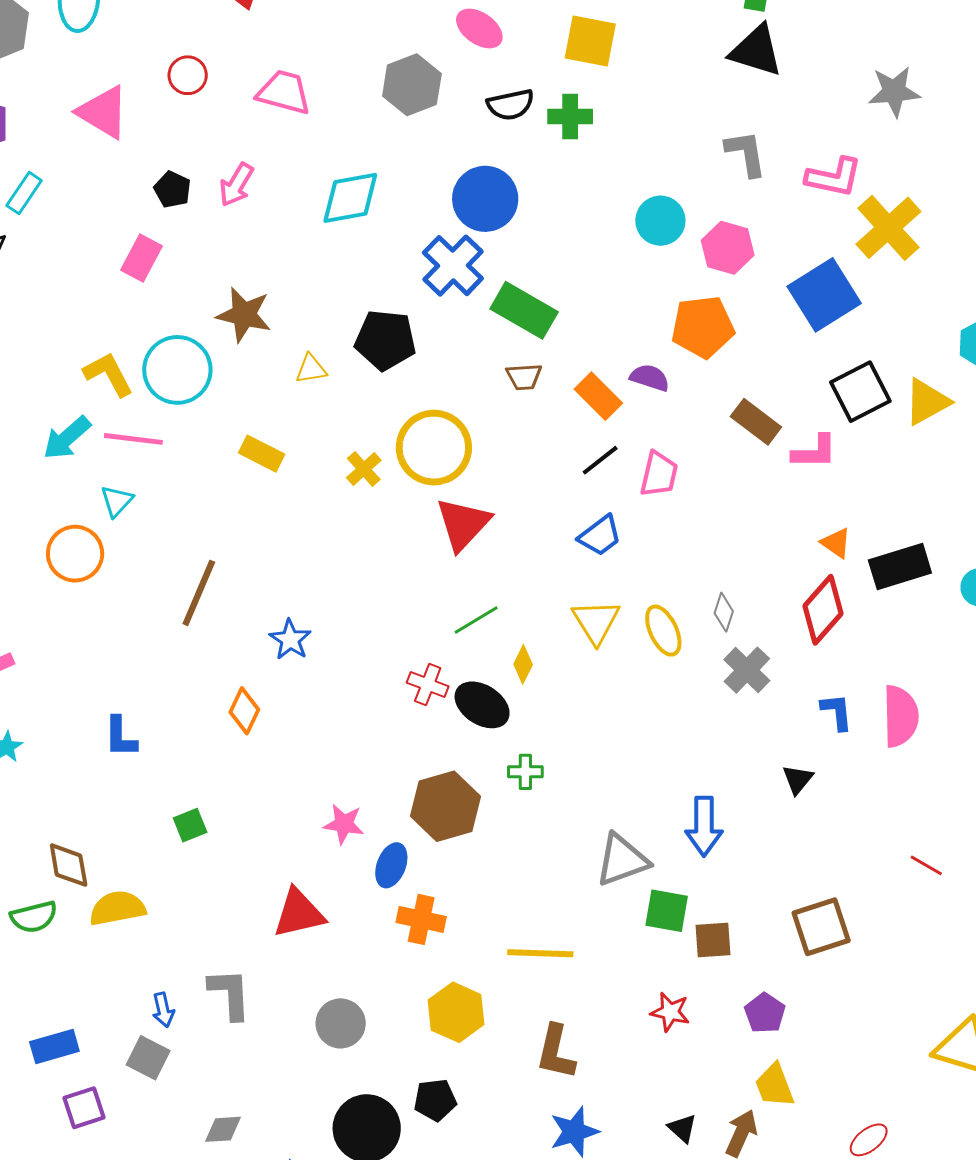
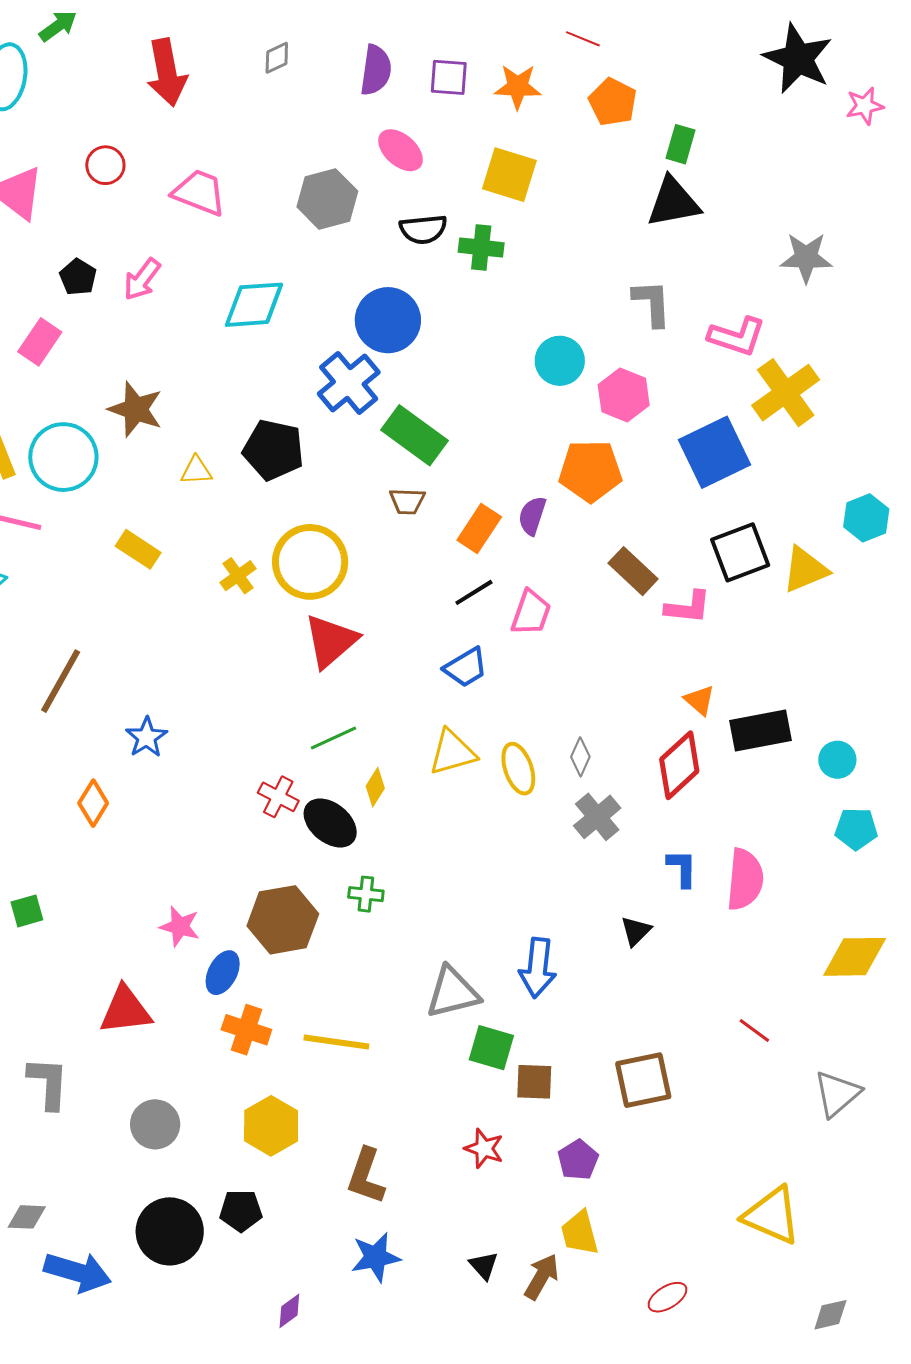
black triangle: (756, 51) -> (673, 202), turned -34
purple semicircle: (650, 378) -> (532, 516), turned -96
orange rectangle: (598, 396) -> (479, 528), turned 72
yellow triangle: (596, 622) -> (452, 752), turned 40
yellow line: (540, 953) -> (336, 1042), moved

